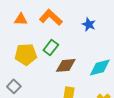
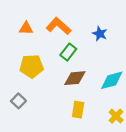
green rectangle: (51, 47) -> (68, 52), moved

